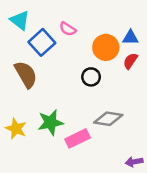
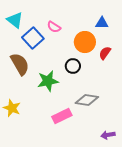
blue triangle: (130, 38) -> (102, 23), moved
green star: (50, 122) -> (48, 81), moved

